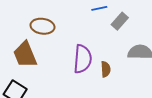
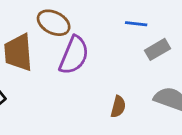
purple semicircle: (83, 59) -> (74, 55), moved

